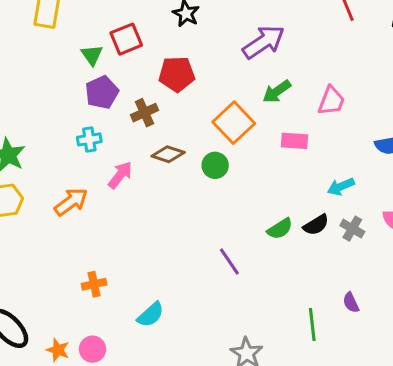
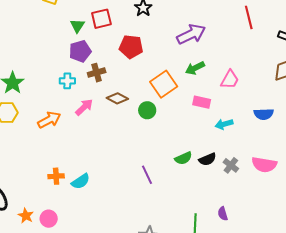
brown cross: (144, 113) -> (97, 73), moved
cyan arrow: (341, 187) -> (224, 124), moved
cyan semicircle: (151, 315) -> (81, 181), moved

